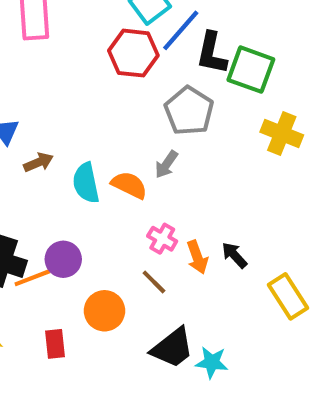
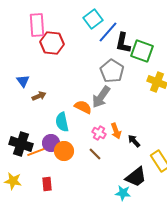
red hexagon: (133, 53) -> (52, 43), moved
gray arrow: (166, 164) -> (101, 97), size x1.6
cyan semicircle: (86, 183) -> (62, 122), moved
orange arrow: (197, 257) -> (116, 131), moved
orange circle: (104, 311) -> (64, 151), moved
black trapezoid: (173, 348) -> (136, 177), moved

